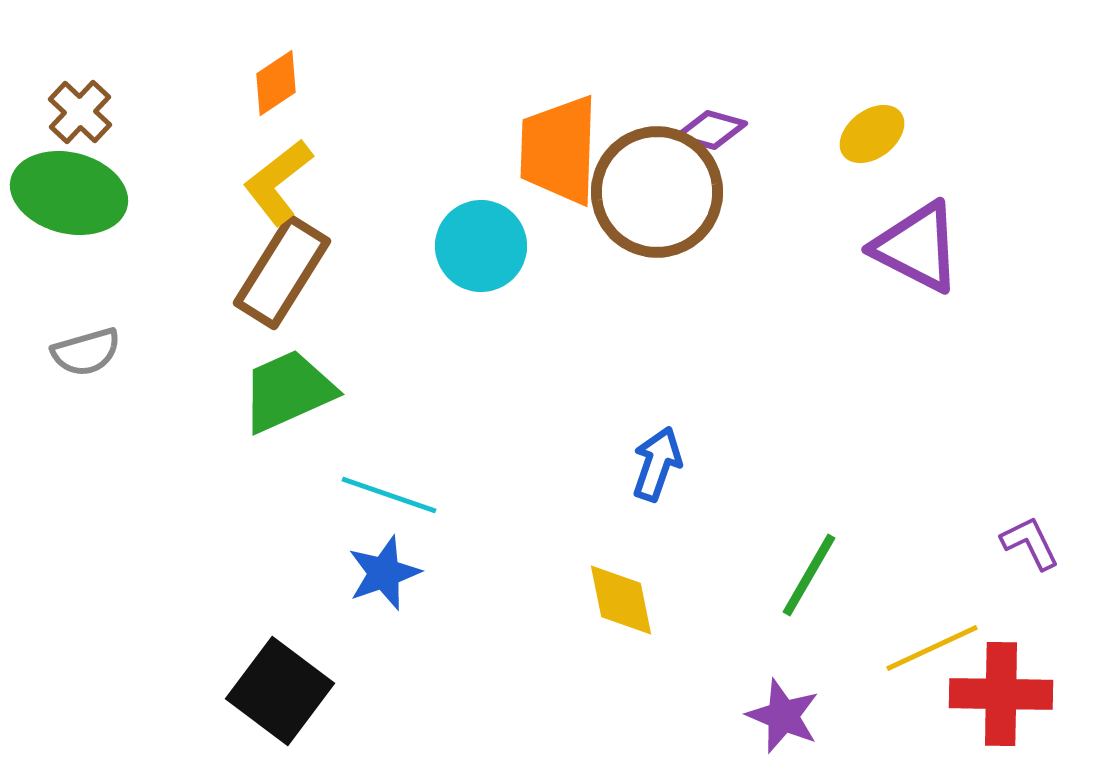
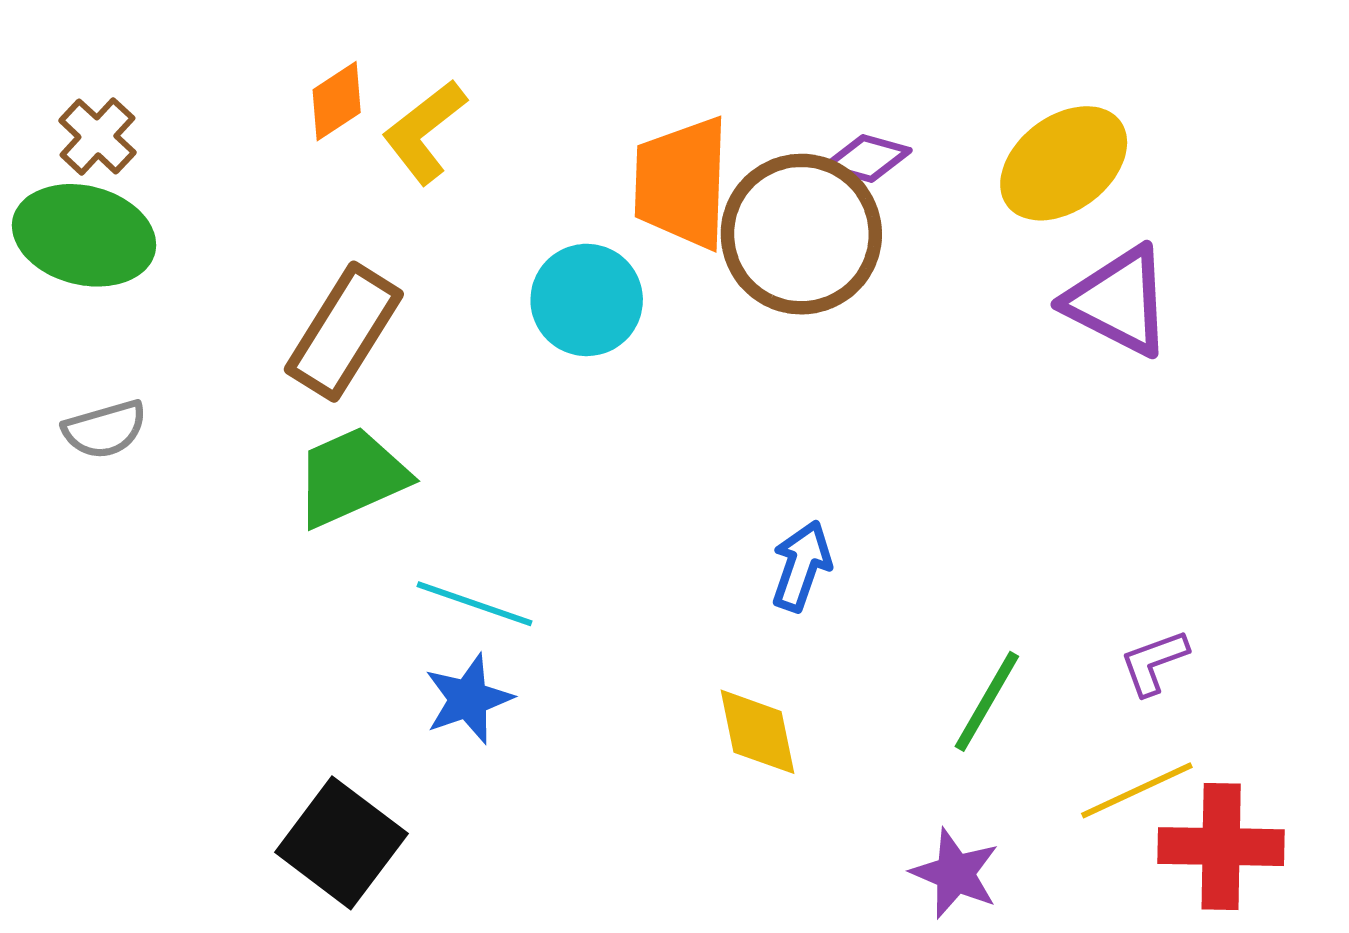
yellow ellipse: (872, 134) -> (1064, 163), size x1.6
yellow L-shape: (278, 182) -> (424, 132), moved
purple L-shape: (1030, 543) -> (1154, 662), moved, turned -84

